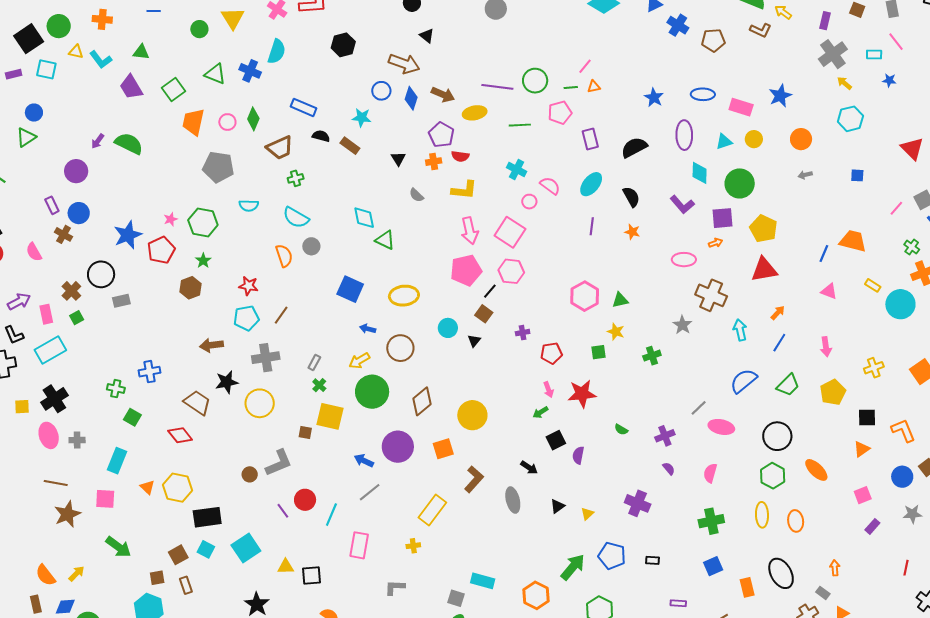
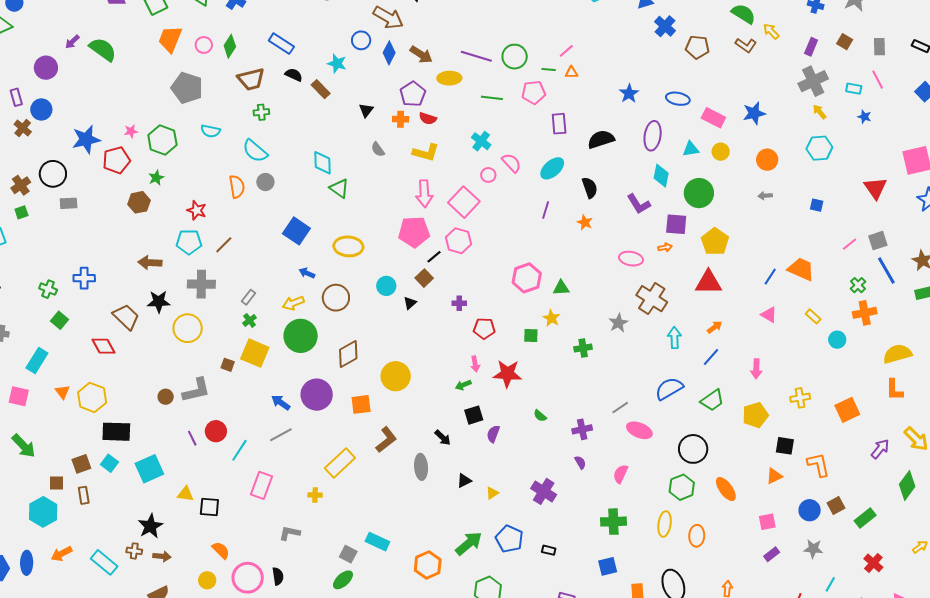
cyan circle: (900, 304) -> (837, 340), size x0.6

